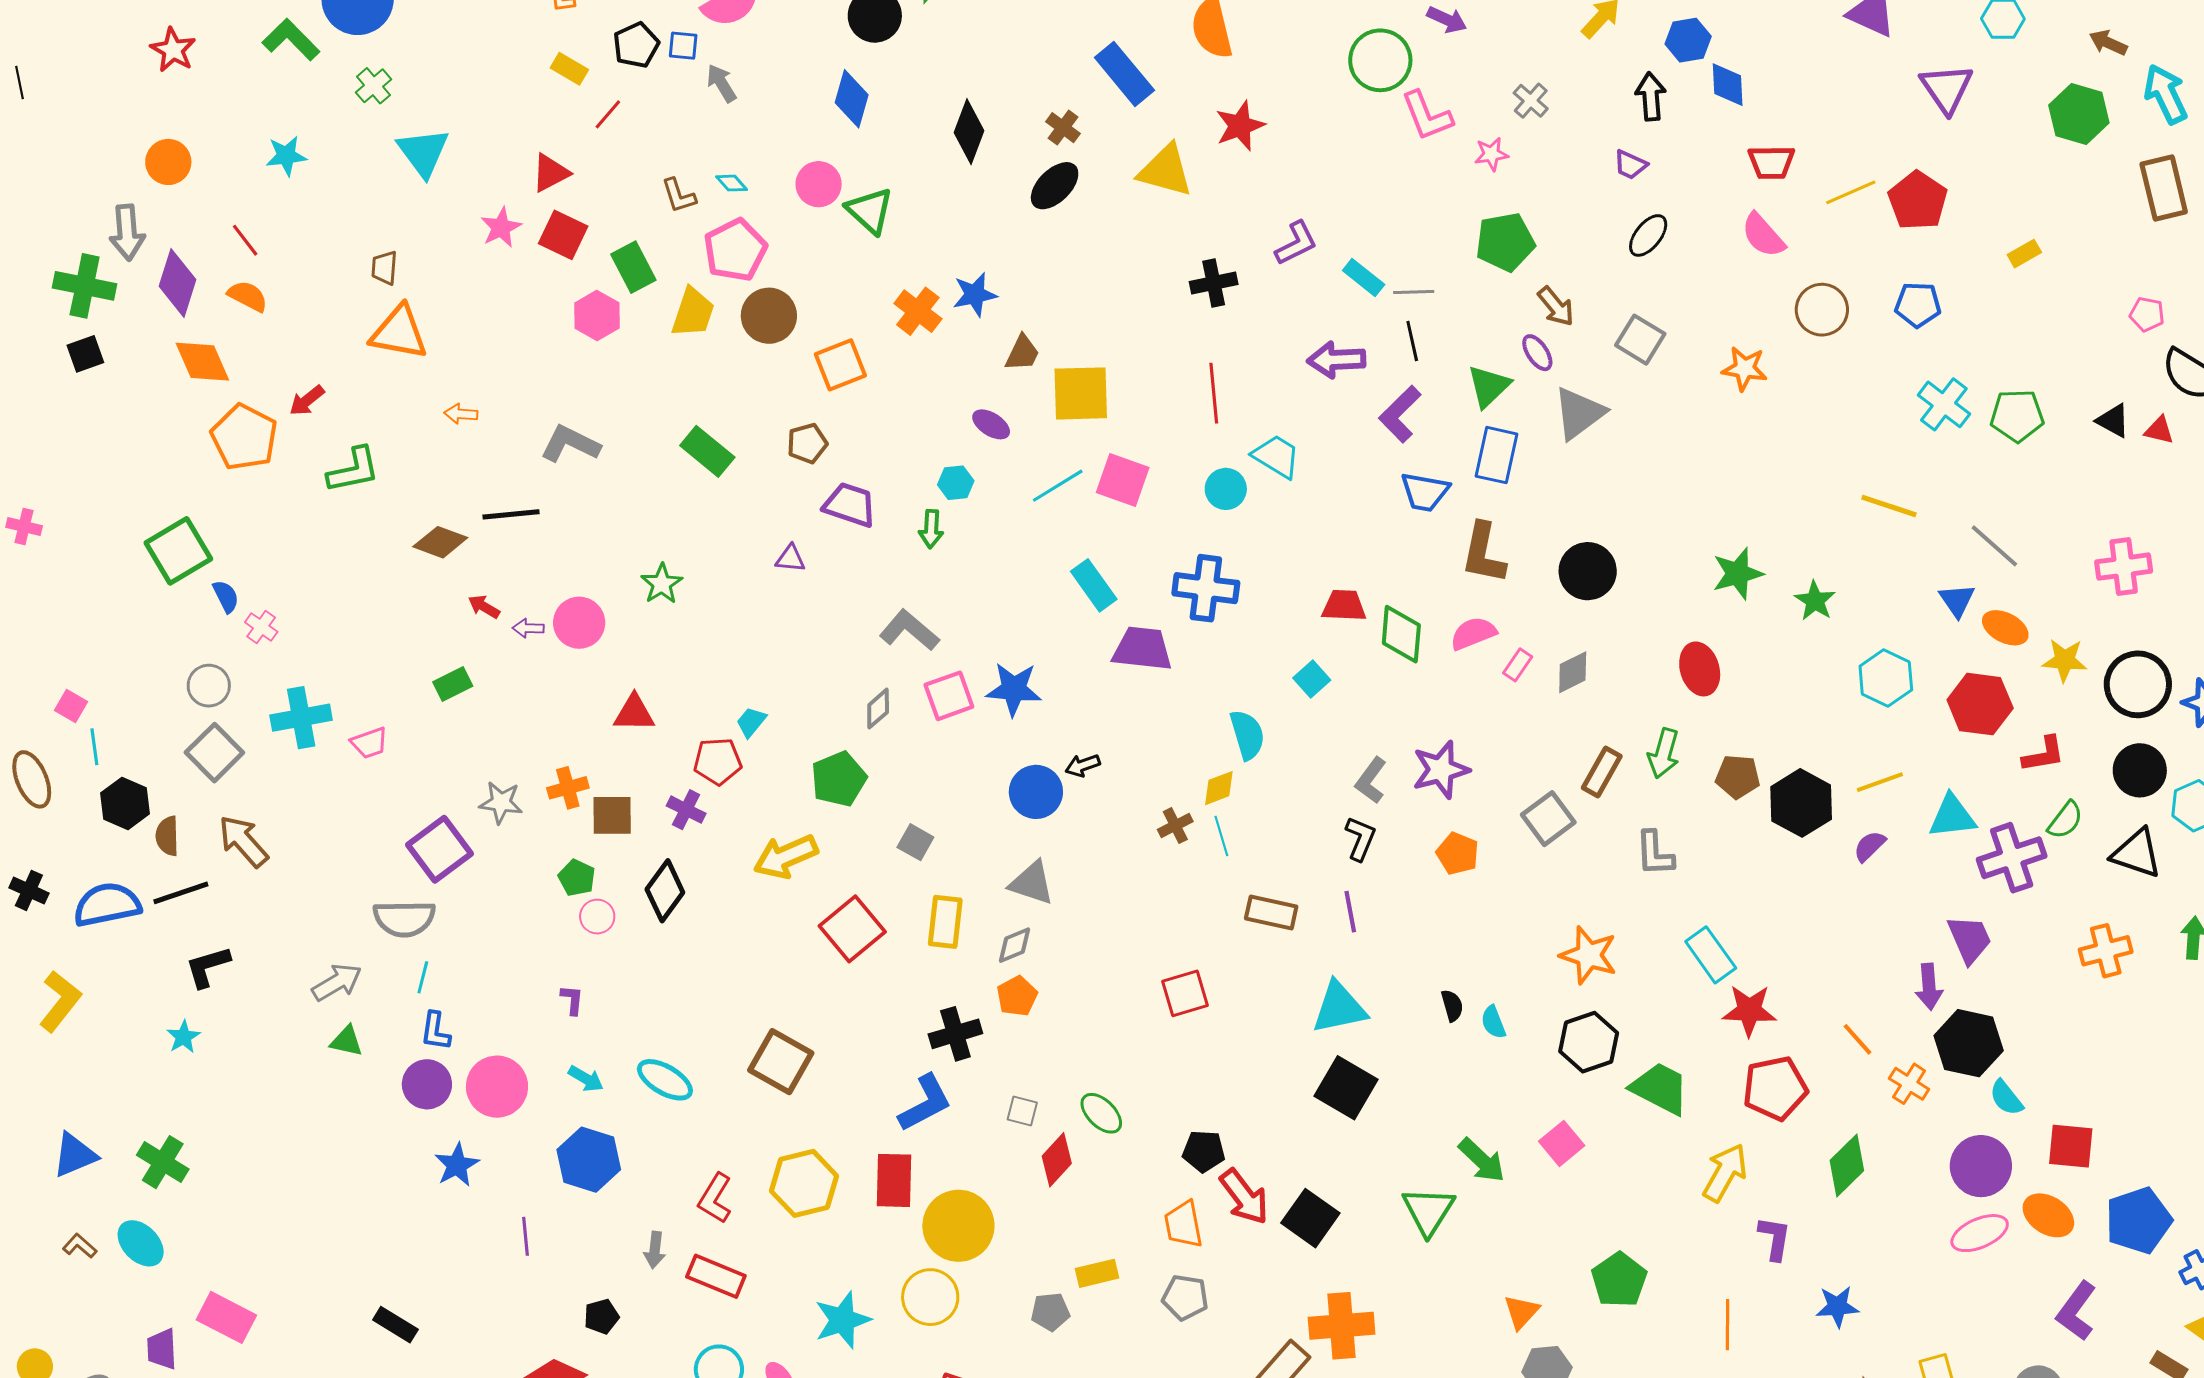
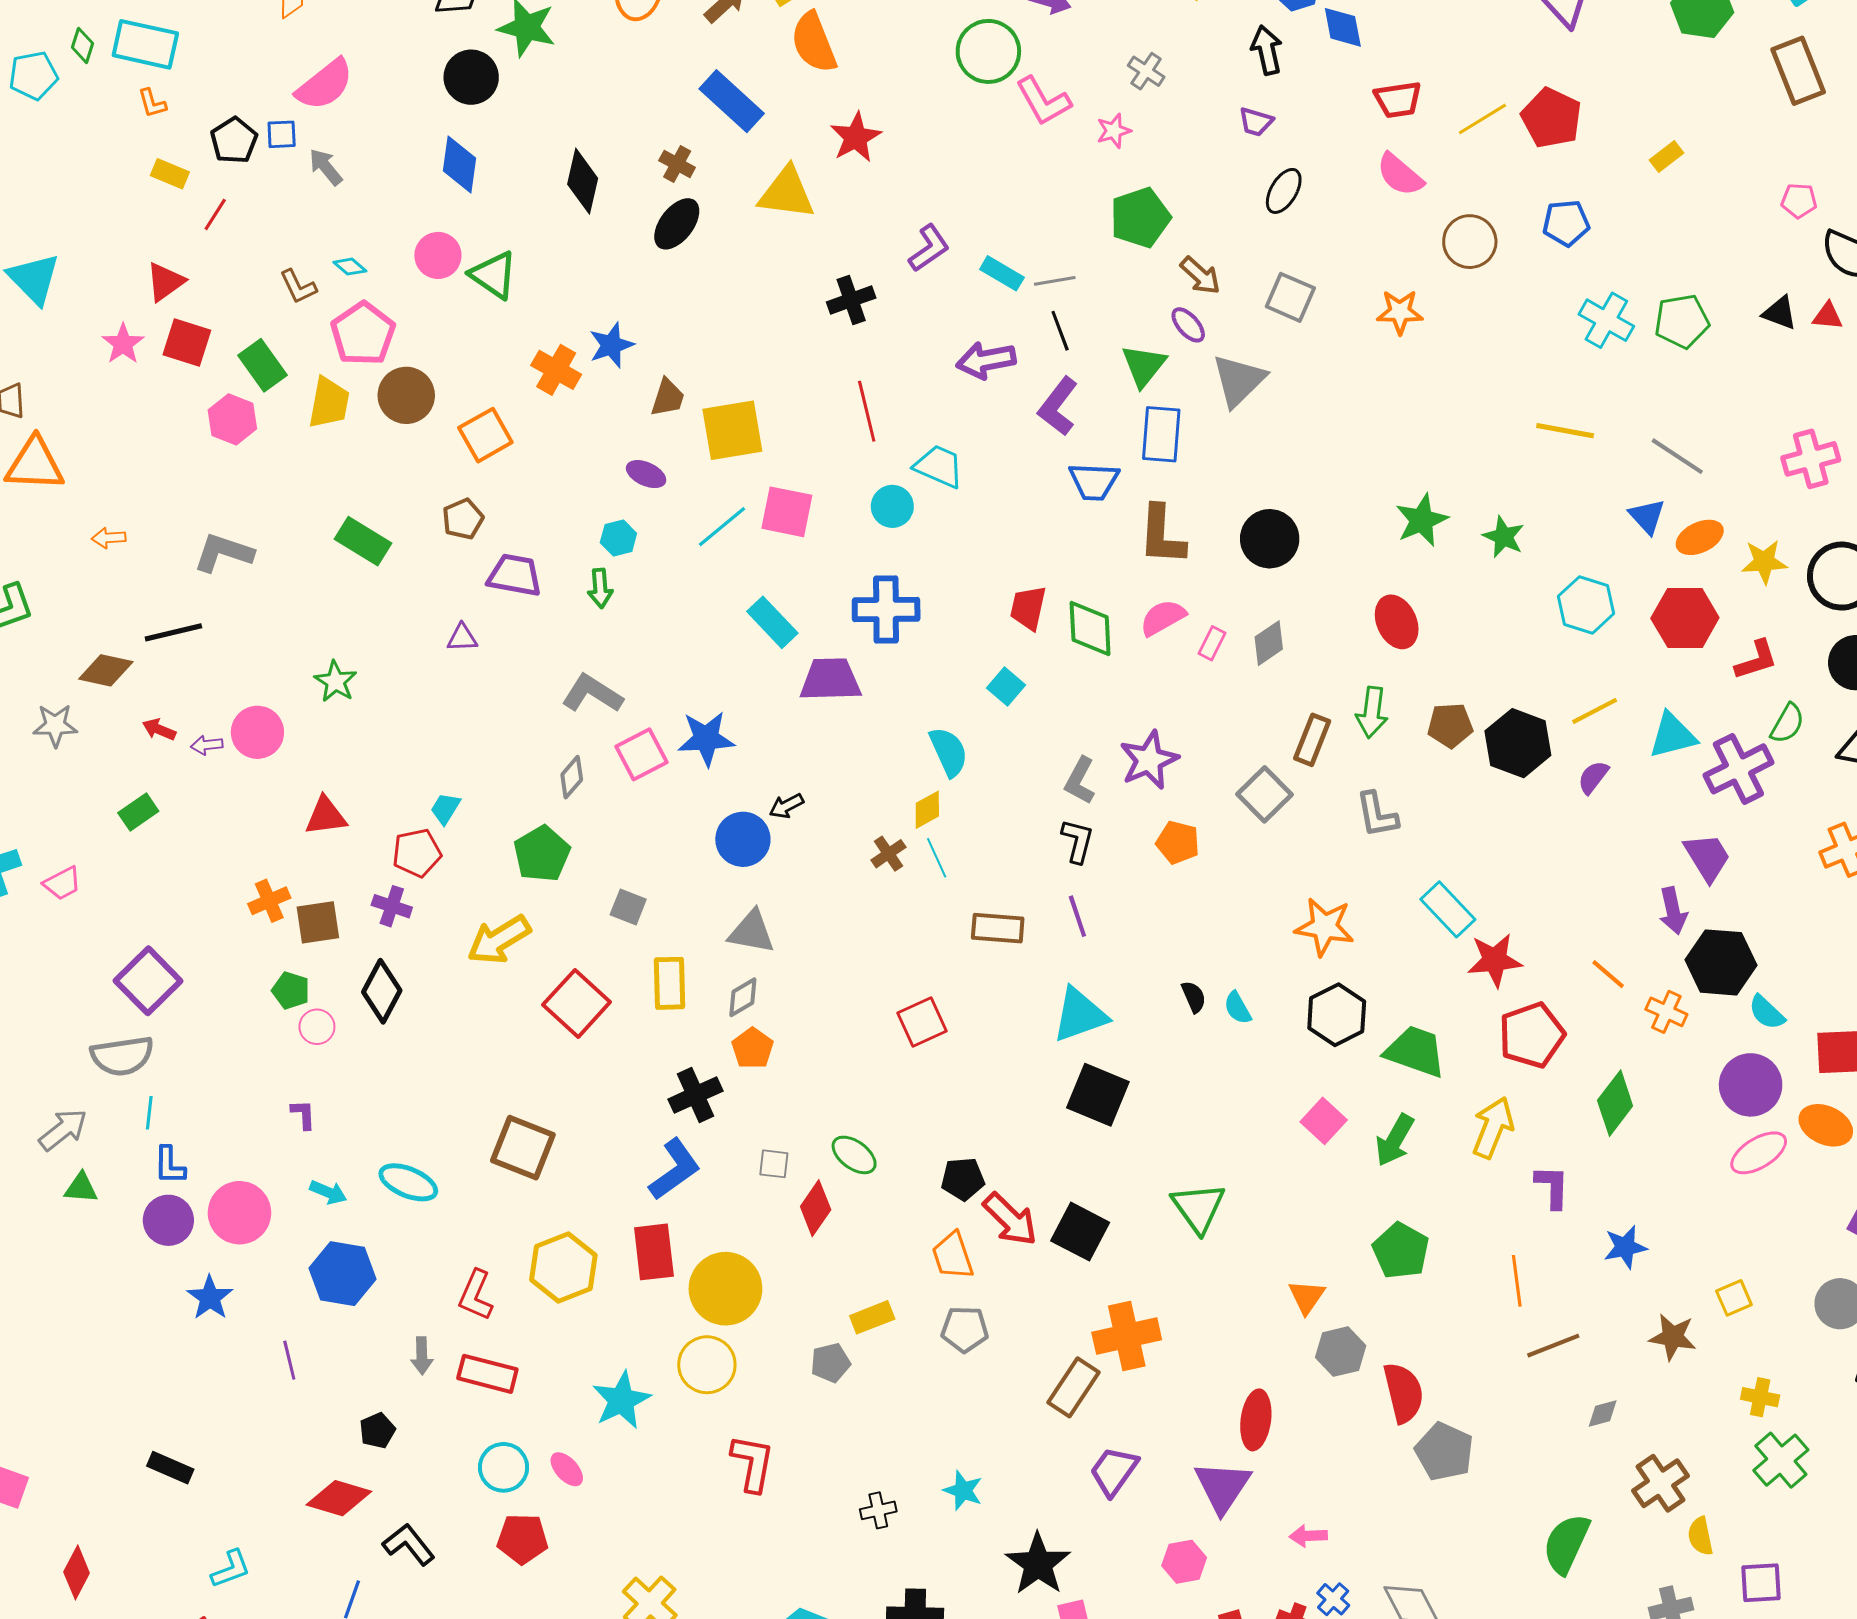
red trapezoid: (1344, 606) -> (1028, 608), turned -72
orange ellipse: (2005, 628) -> (1700, 537), turned -45
gray star: (501, 803) -> (55, 725), moved
green arrow: (1482, 1160) -> (1395, 1140), moved, turned 84

